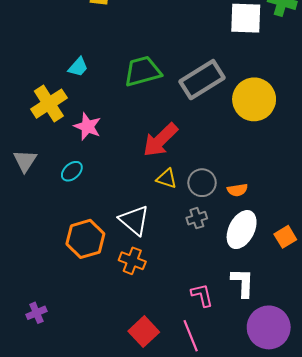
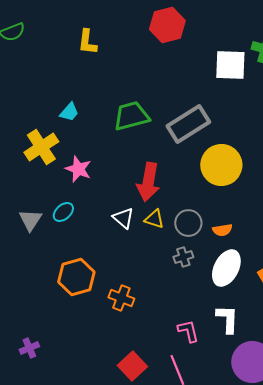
yellow circle: (254, 99) -> (221, 165), moved
red arrow: (160, 140) -> (148, 182), turned -36
gray triangle: (25, 161) -> (30, 220), moved
white triangle: (134, 220) -> (123, 218), moved, size x0.7

